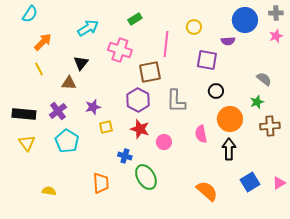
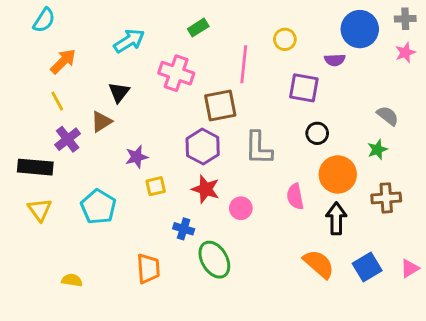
brown triangle: (69, 83) -> (101, 122), turned -35
purple cross: (58, 111) -> (68, 139), moved
brown cross: (270, 126) -> (386, 198), moved
orange semicircle: (207, 191) -> (319, 264), moved

